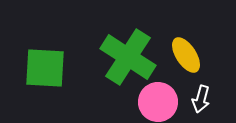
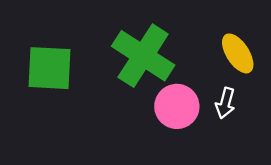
yellow ellipse: (186, 55) -> (238, 53), moved

